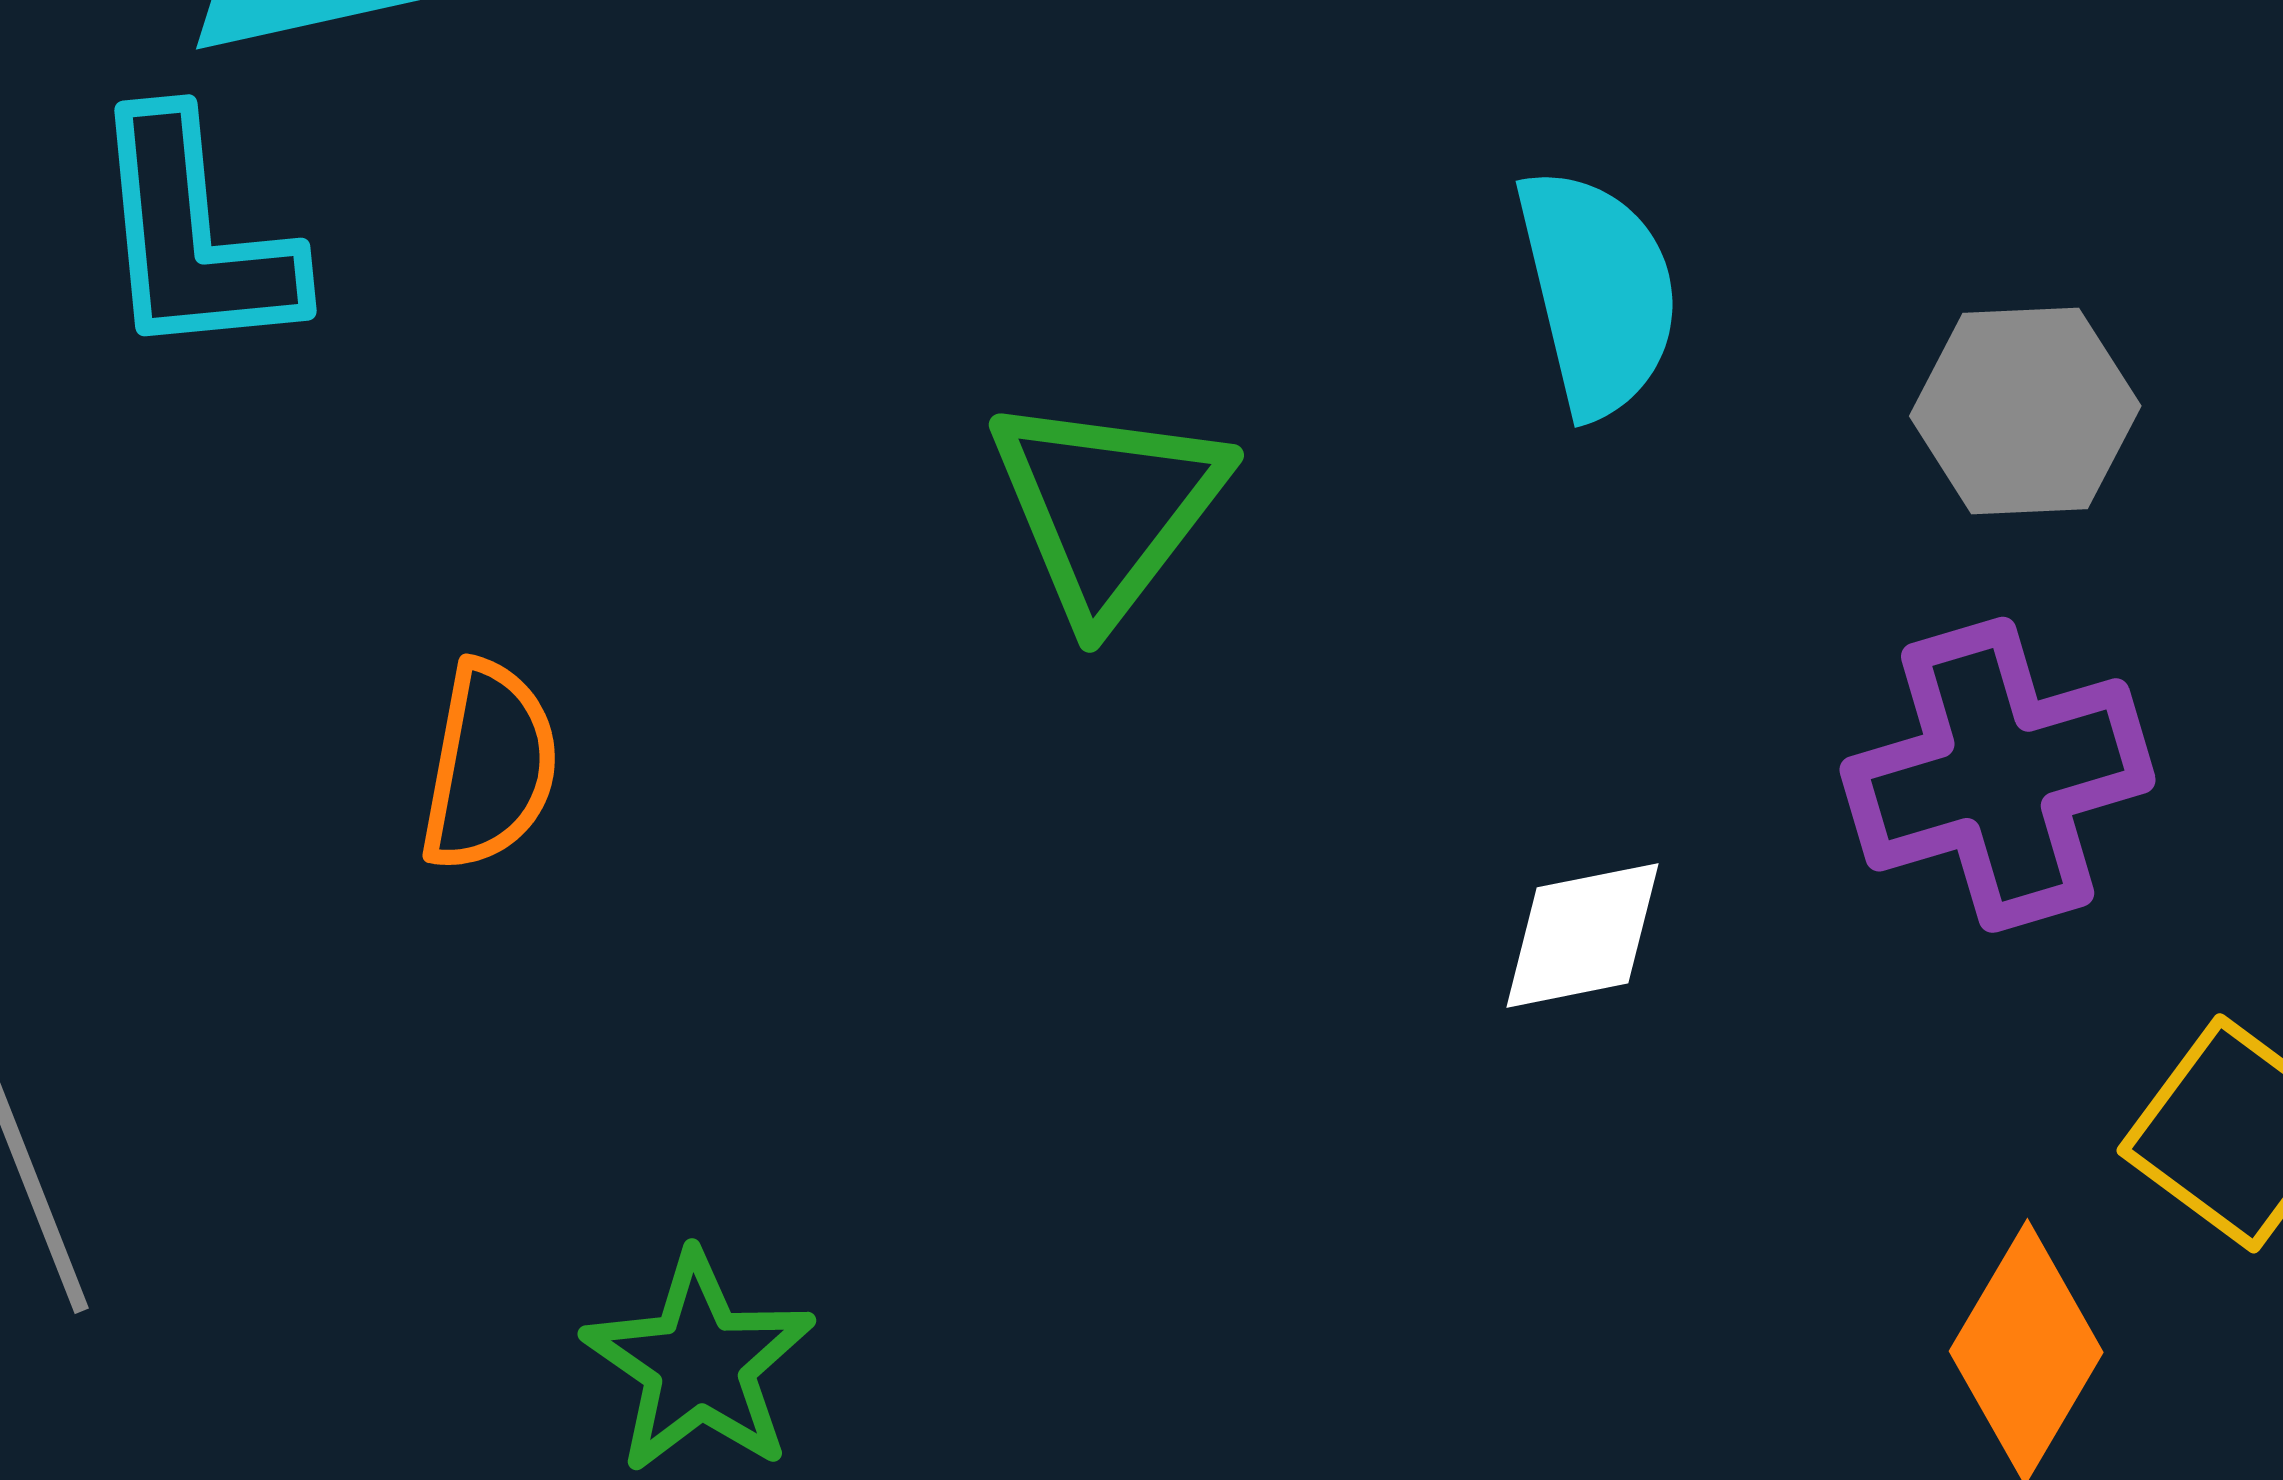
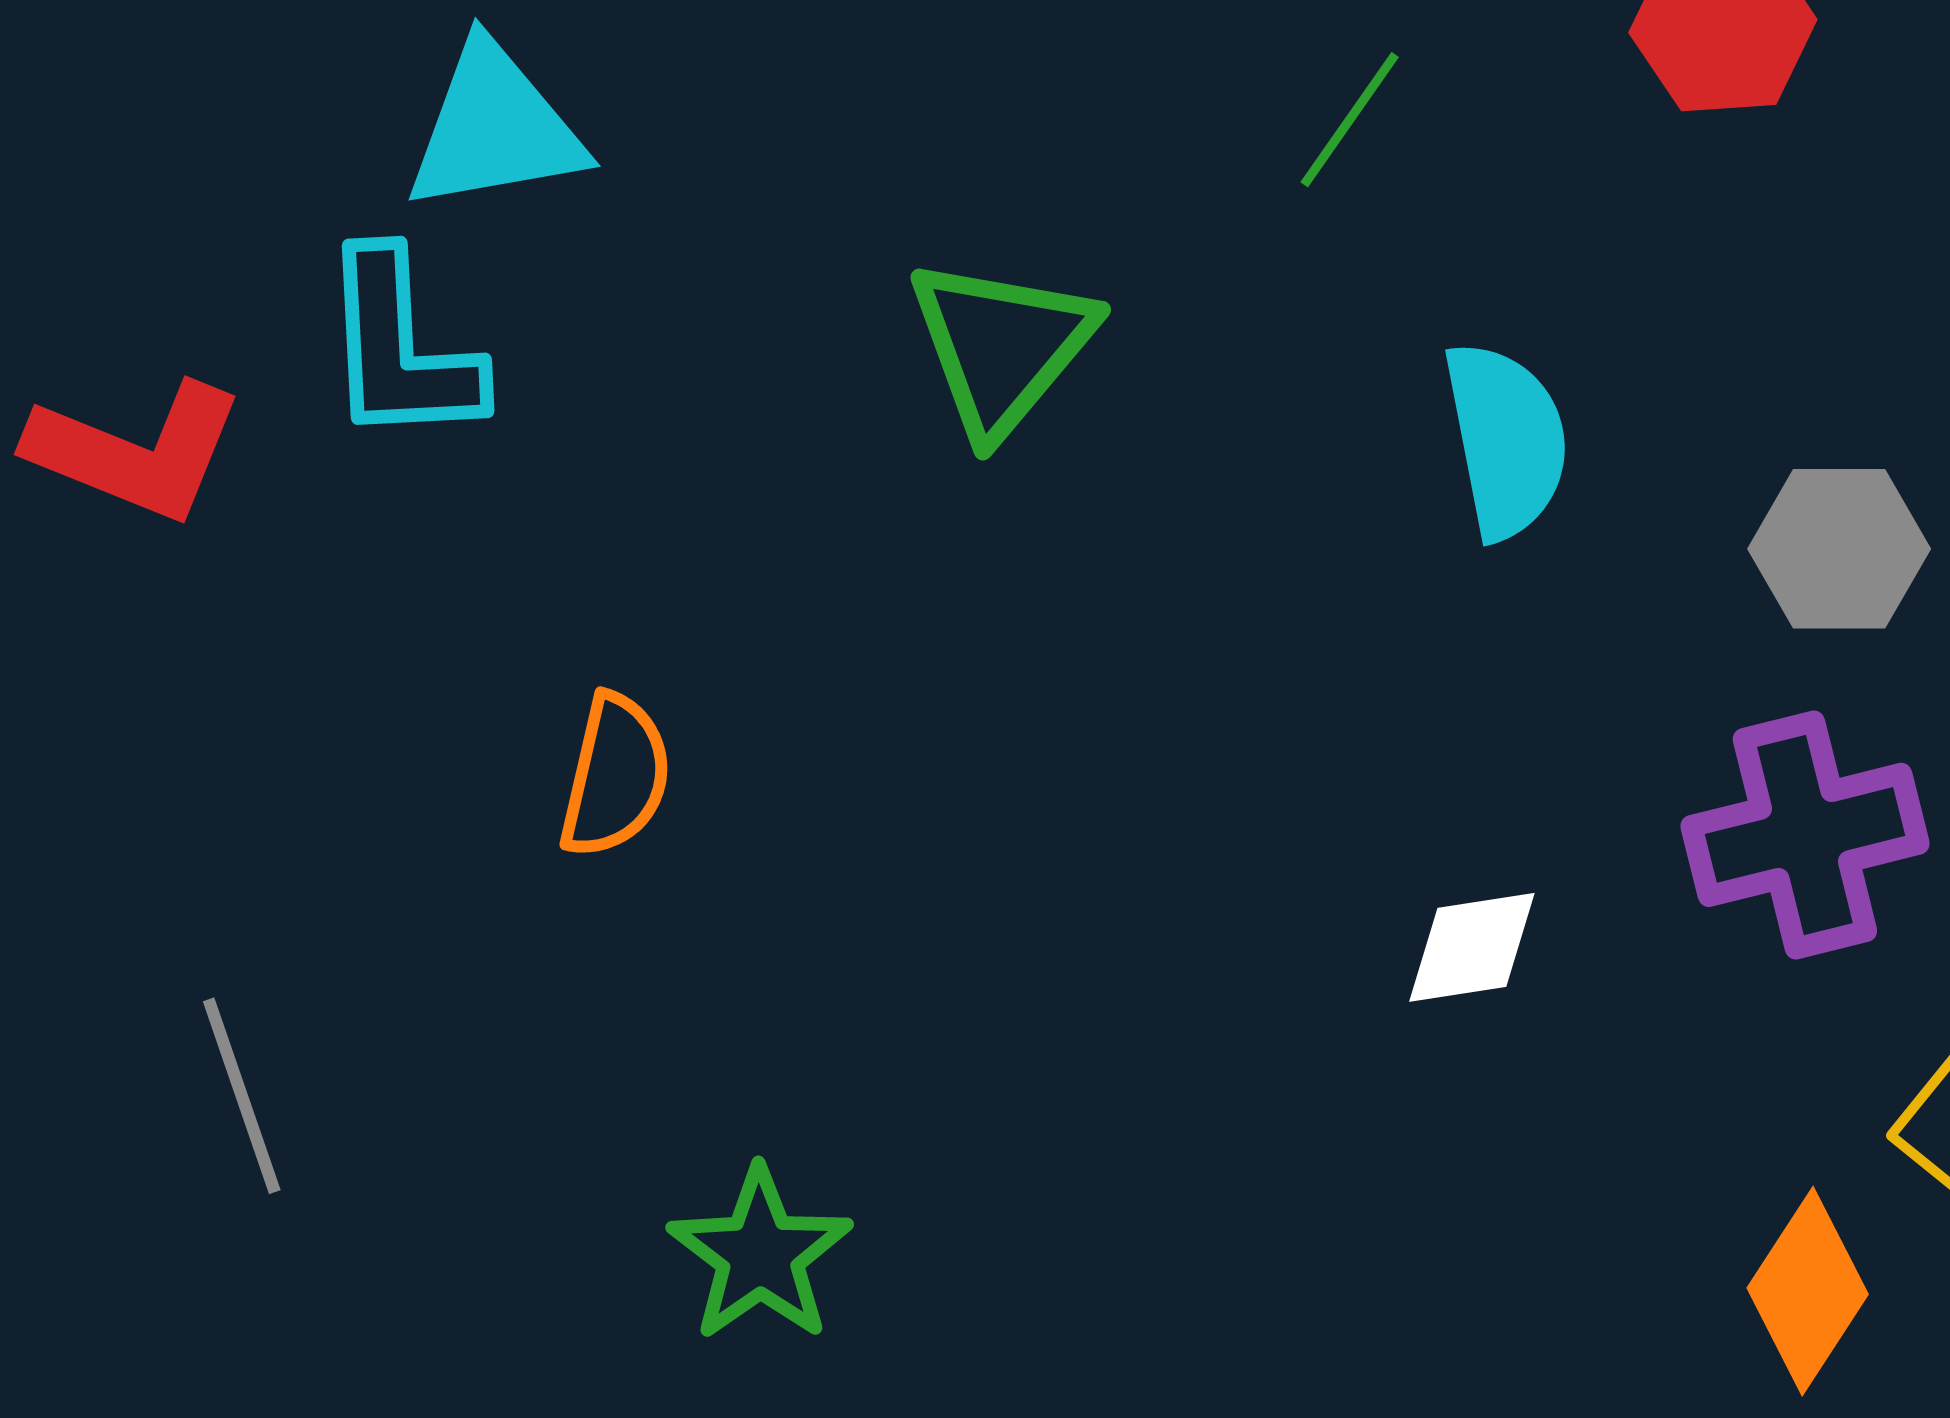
green triangle: (1108, 507) -> (1001, 346), moved

